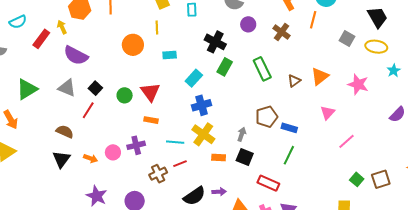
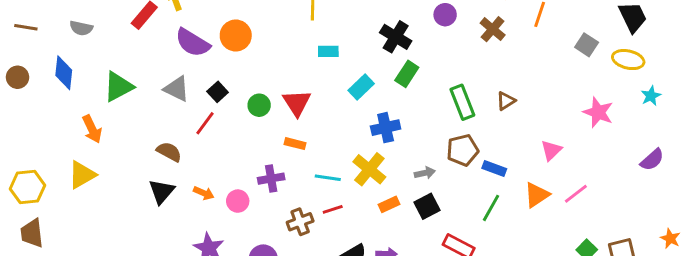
orange circle: (133, 45) -> (236, 35), moved
green rectangle: (262, 69) -> (462, 102), moved
orange triangle: (320, 76) -> (537, 195), moved
blue cross: (202, 105) -> (386, 128), moved
gray arrow: (242, 134) -> (425, 173), turned 56
pink circle: (113, 152) -> (238, 201), moved
orange rectangle: (219, 157) -> (389, 204), turned -32
black square: (245, 157) -> (427, 206), turned 36

